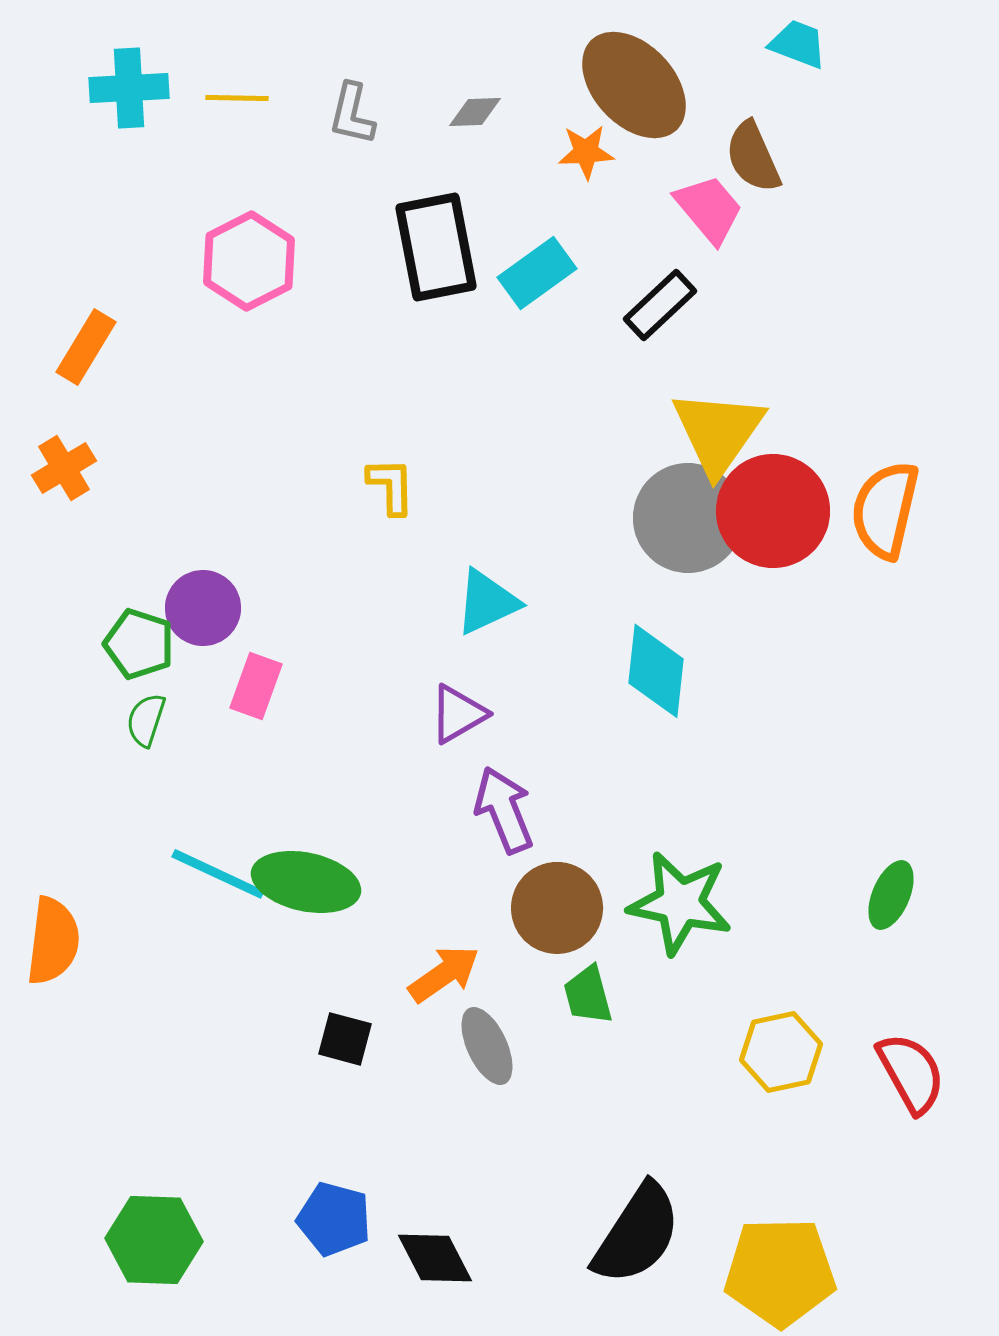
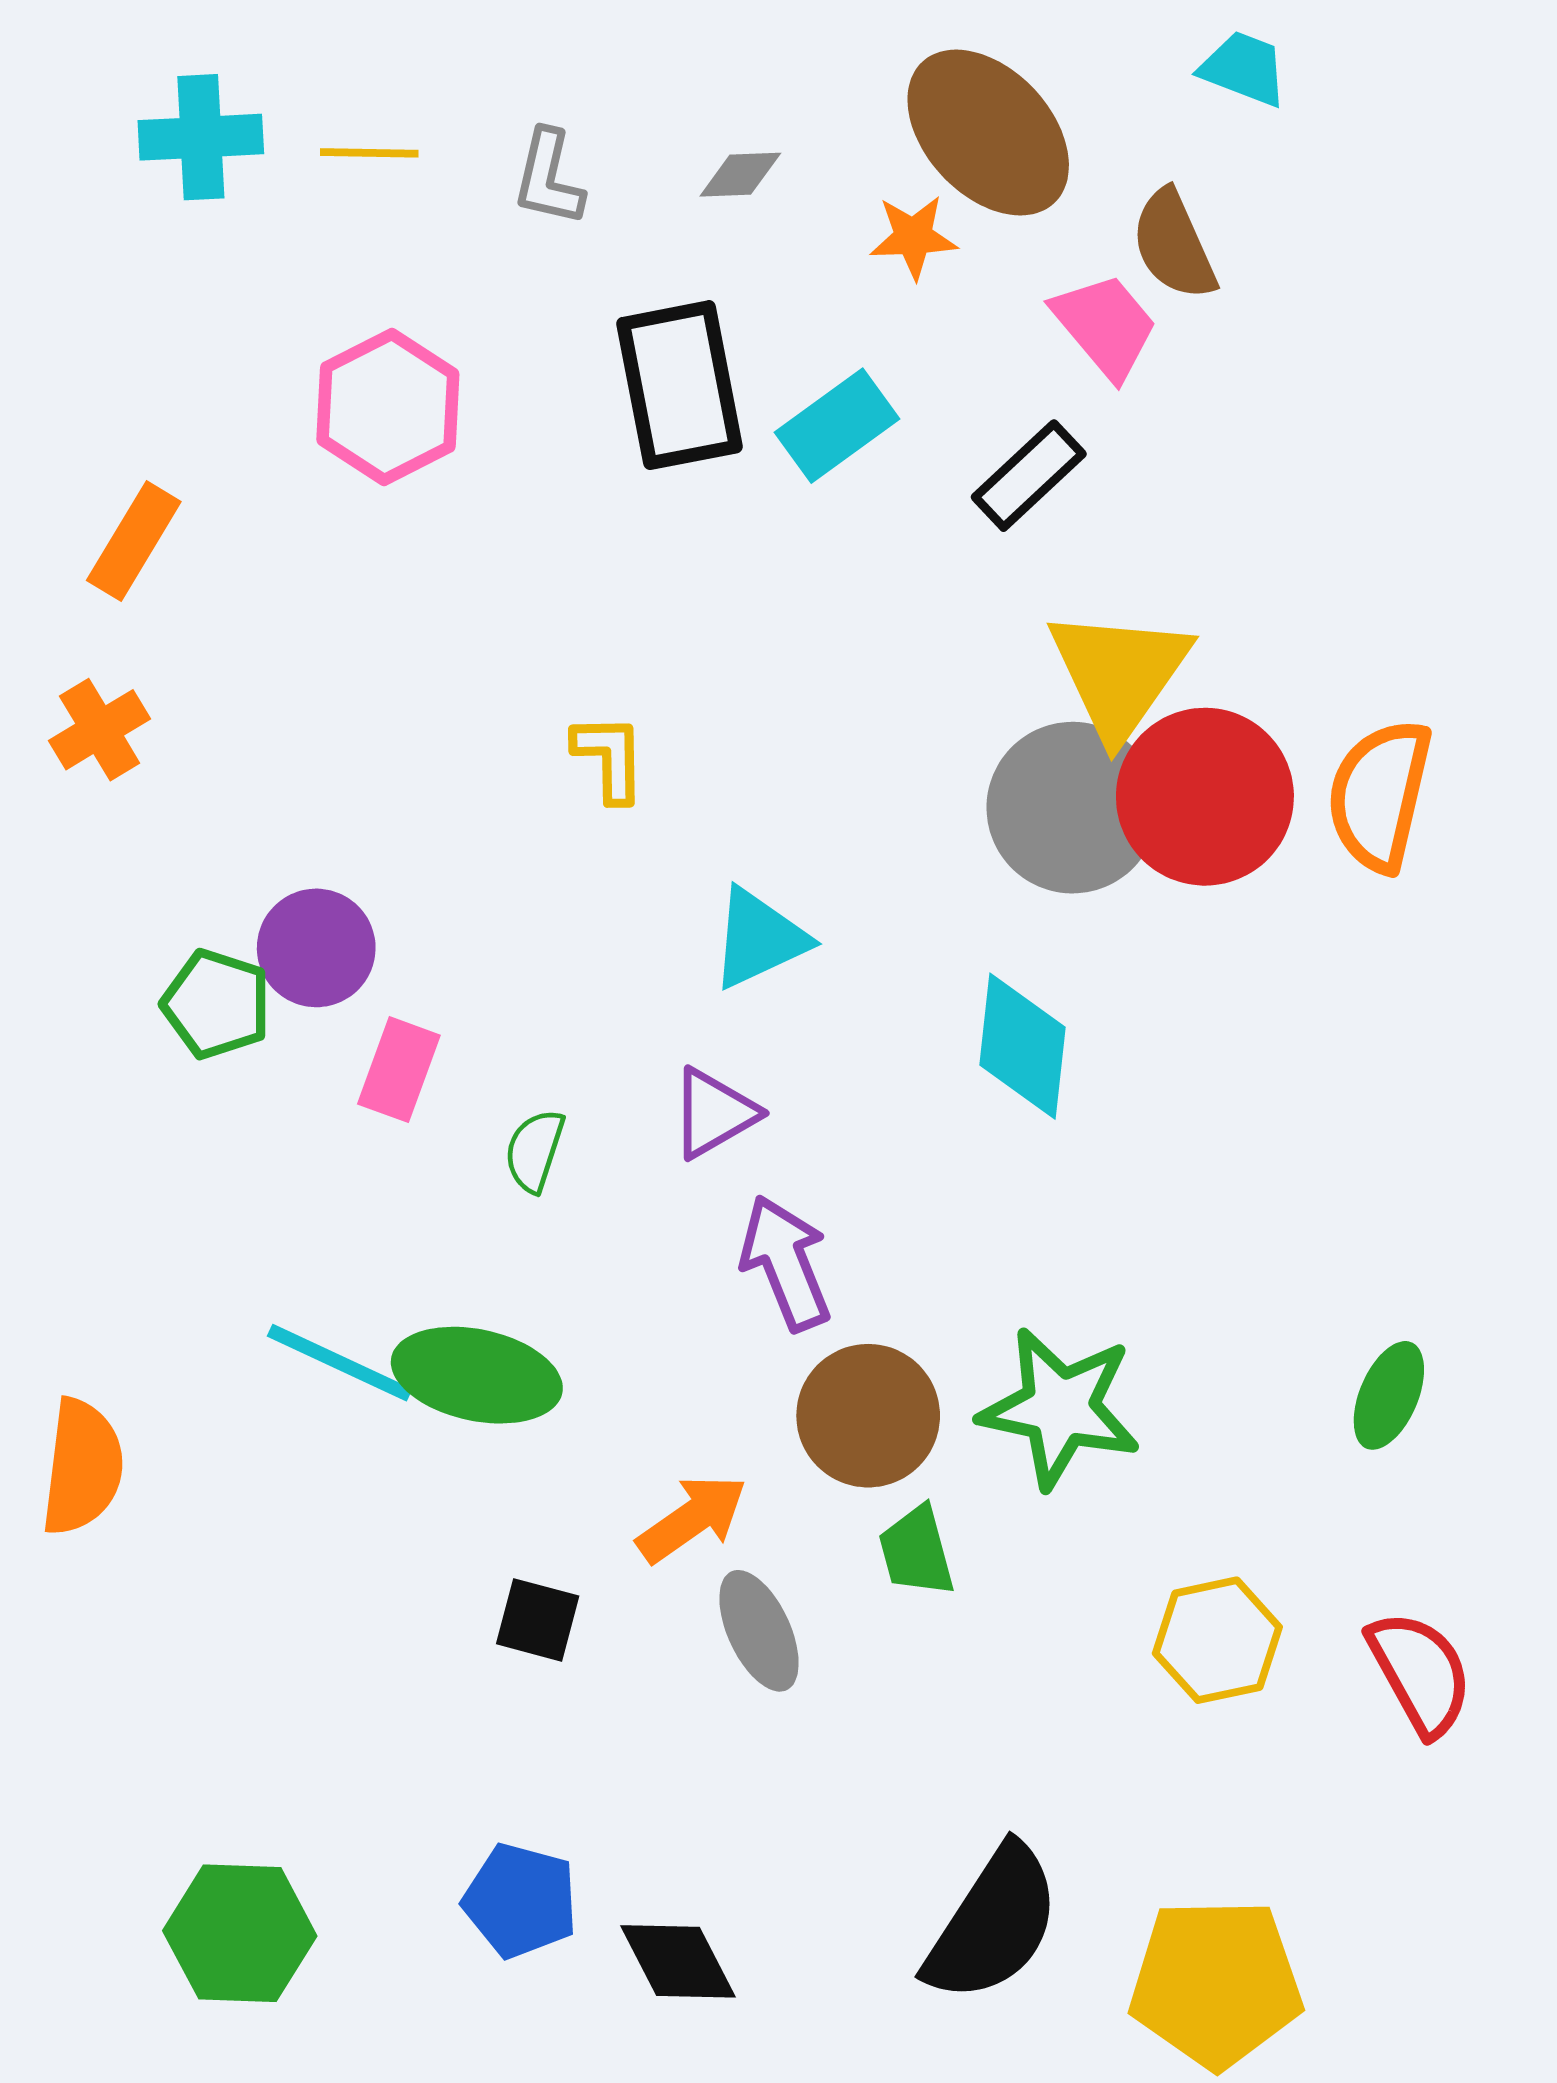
green semicircle: (146, 720) -> (535, 1151), moved

